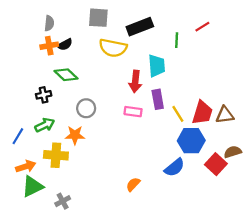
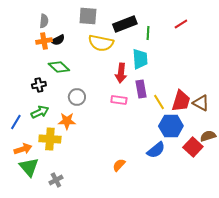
green line: (177, 40) -> (148, 33), moved
brown triangle: (225, 115) -> (201, 103), turned 36
green triangle: (32, 187) -> (29, 167), turned -45

